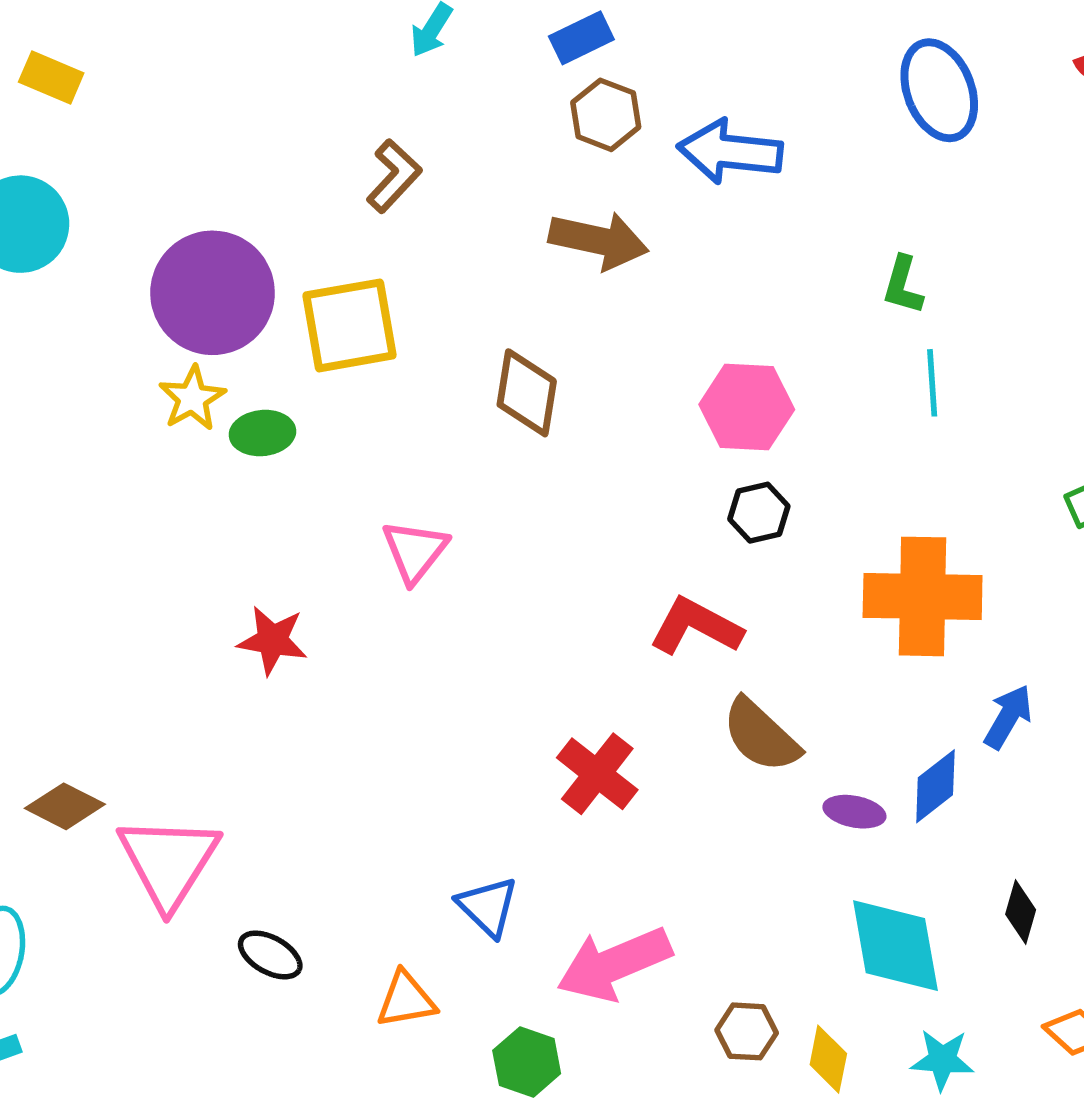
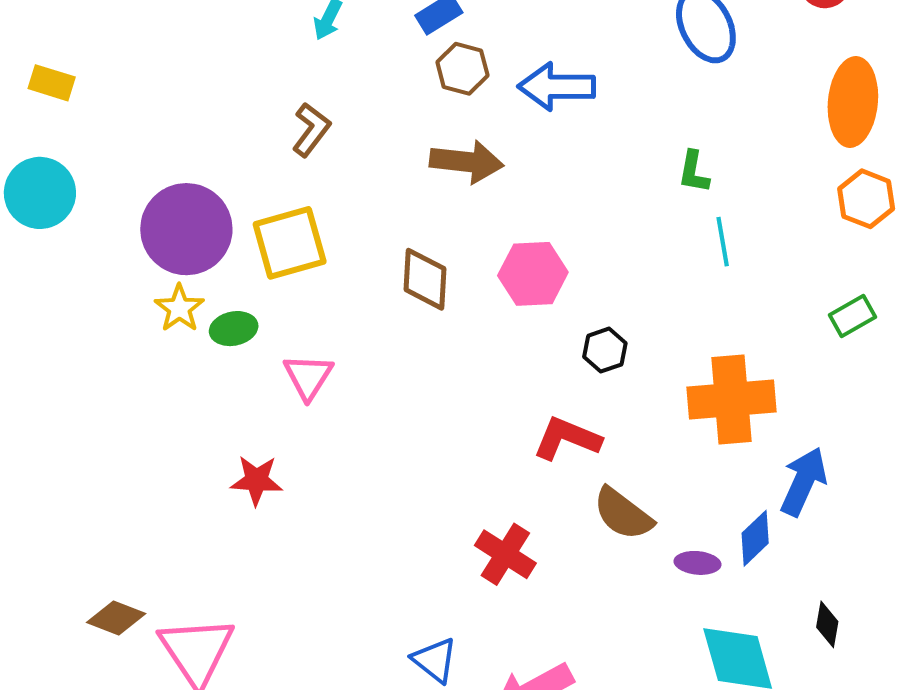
pink hexagon: (747, 407) -> (533, 274), moved
pink triangle: (415, 551) -> (308, 377), moved
blue arrow: (1008, 717) -> (804, 482), size x1.4

